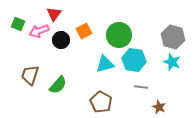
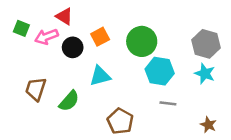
red triangle: (54, 14) -> (64, 16), turned -35
cyan triangle: (105, 64) -> (100, 76), moved
brown star: (159, 107) -> (208, 125), moved

